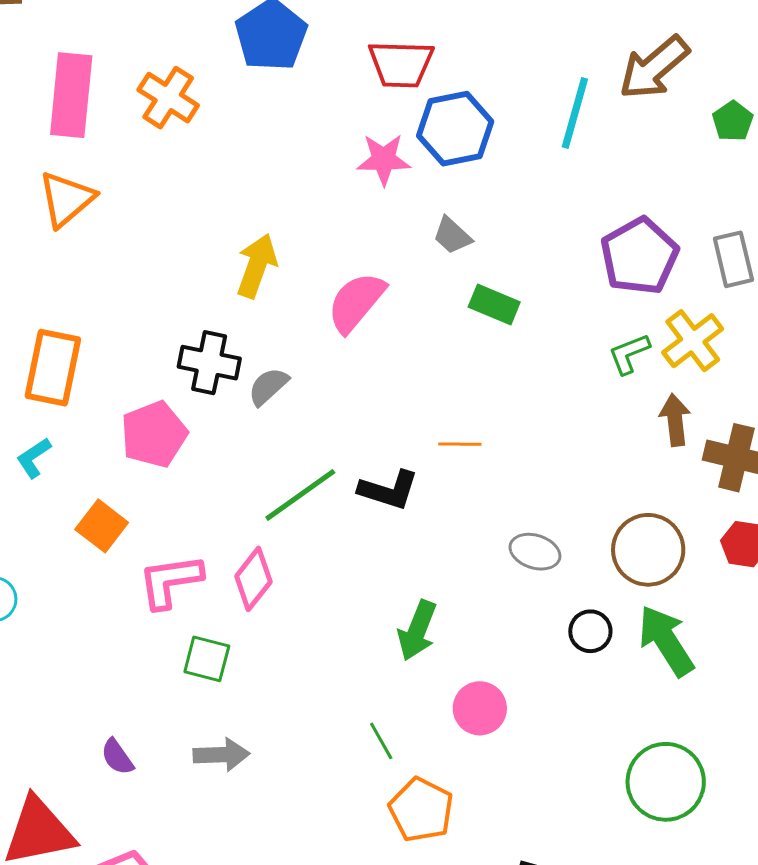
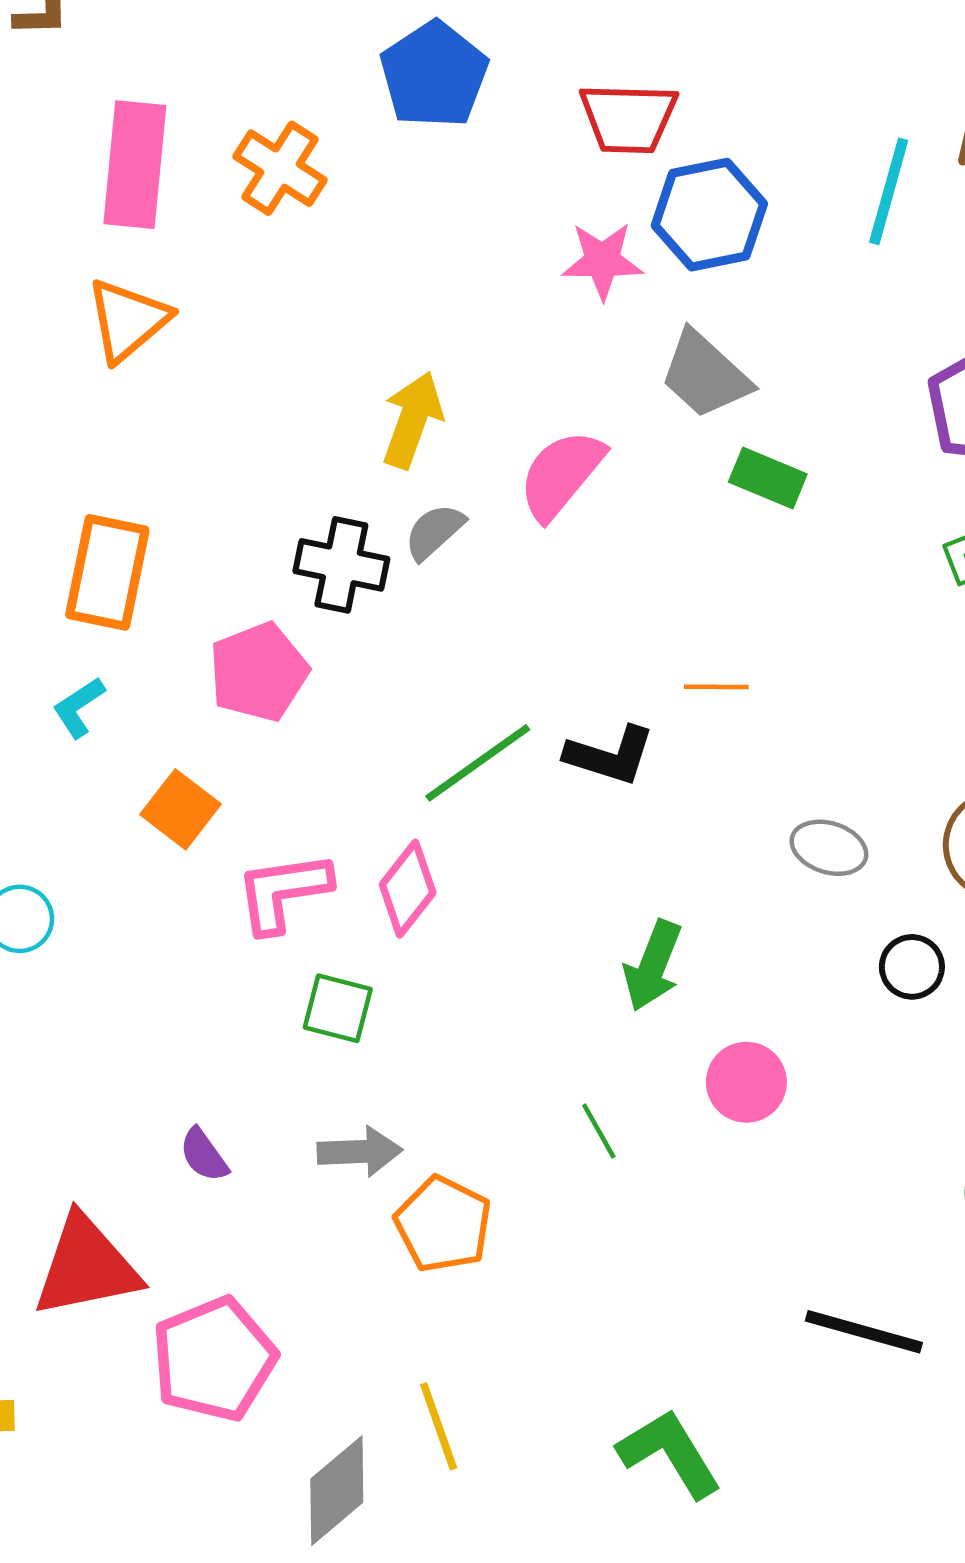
gray trapezoid: (452, 236) -> (705, 375), size x1.6
gray semicircle: (268, 386) -> (434, 532), moved
orange pentagon: (421, 810) -> (443, 1224), moved

